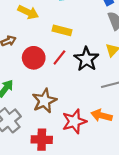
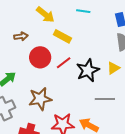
yellow rectangle: (62, 30) -> (62, 36), moved

